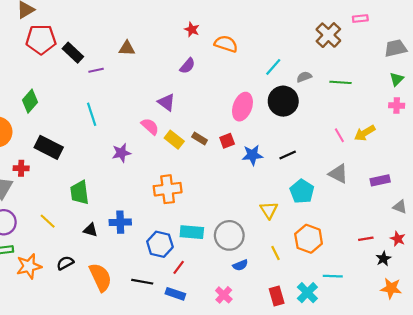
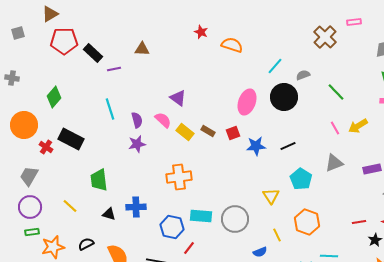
purple semicircle: (187, 66) -> (137, 120), moved, turned -56
green line: (340, 82) -> (336, 92), moved, turned 42
red cross: (21, 168) -> (46, 147), moved, turned 32
gray triangle: (338, 174) -> (334, 163), turned -48
blue semicircle: (240, 265) -> (260, 252), moved

